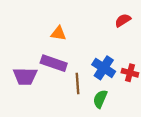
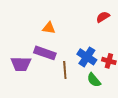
green semicircle: (100, 99) -> (94, 80), moved, turned -63

